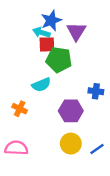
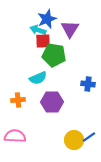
orange cross: (20, 109) -> (18, 100), turned -32
purple hexagon: (71, 111) -> (52, 102), moved
yellow circle: (71, 144) -> (74, 140), moved

